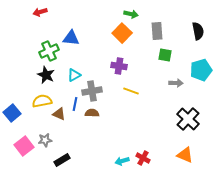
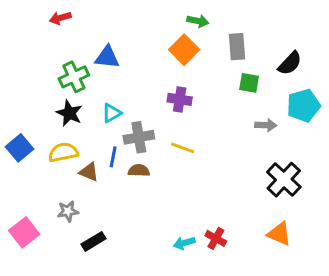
black semicircle: (198, 31) -> (290, 63), moved, turned 54
yellow line: (131, 91) -> (183, 148), moved
blue square: (12, 113) -> (20, 148), moved
pink square: (24, 146) -> (24, 232), moved

